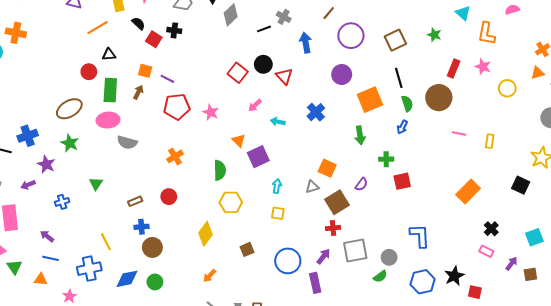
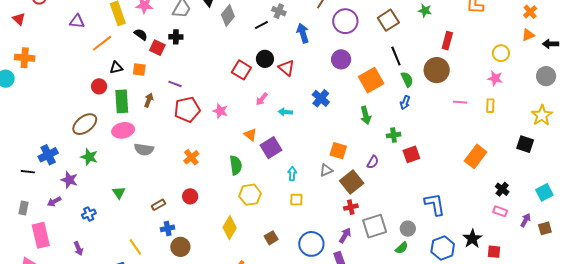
pink star: (483, 67) -> (495, 78), moved
orange square: (145, 71) -> (139, 70), moved
purple arrow: (47, 236) -> (78, 249), turned -144

